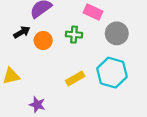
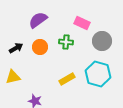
black arrow: (22, 32) -> (16, 48), moved

